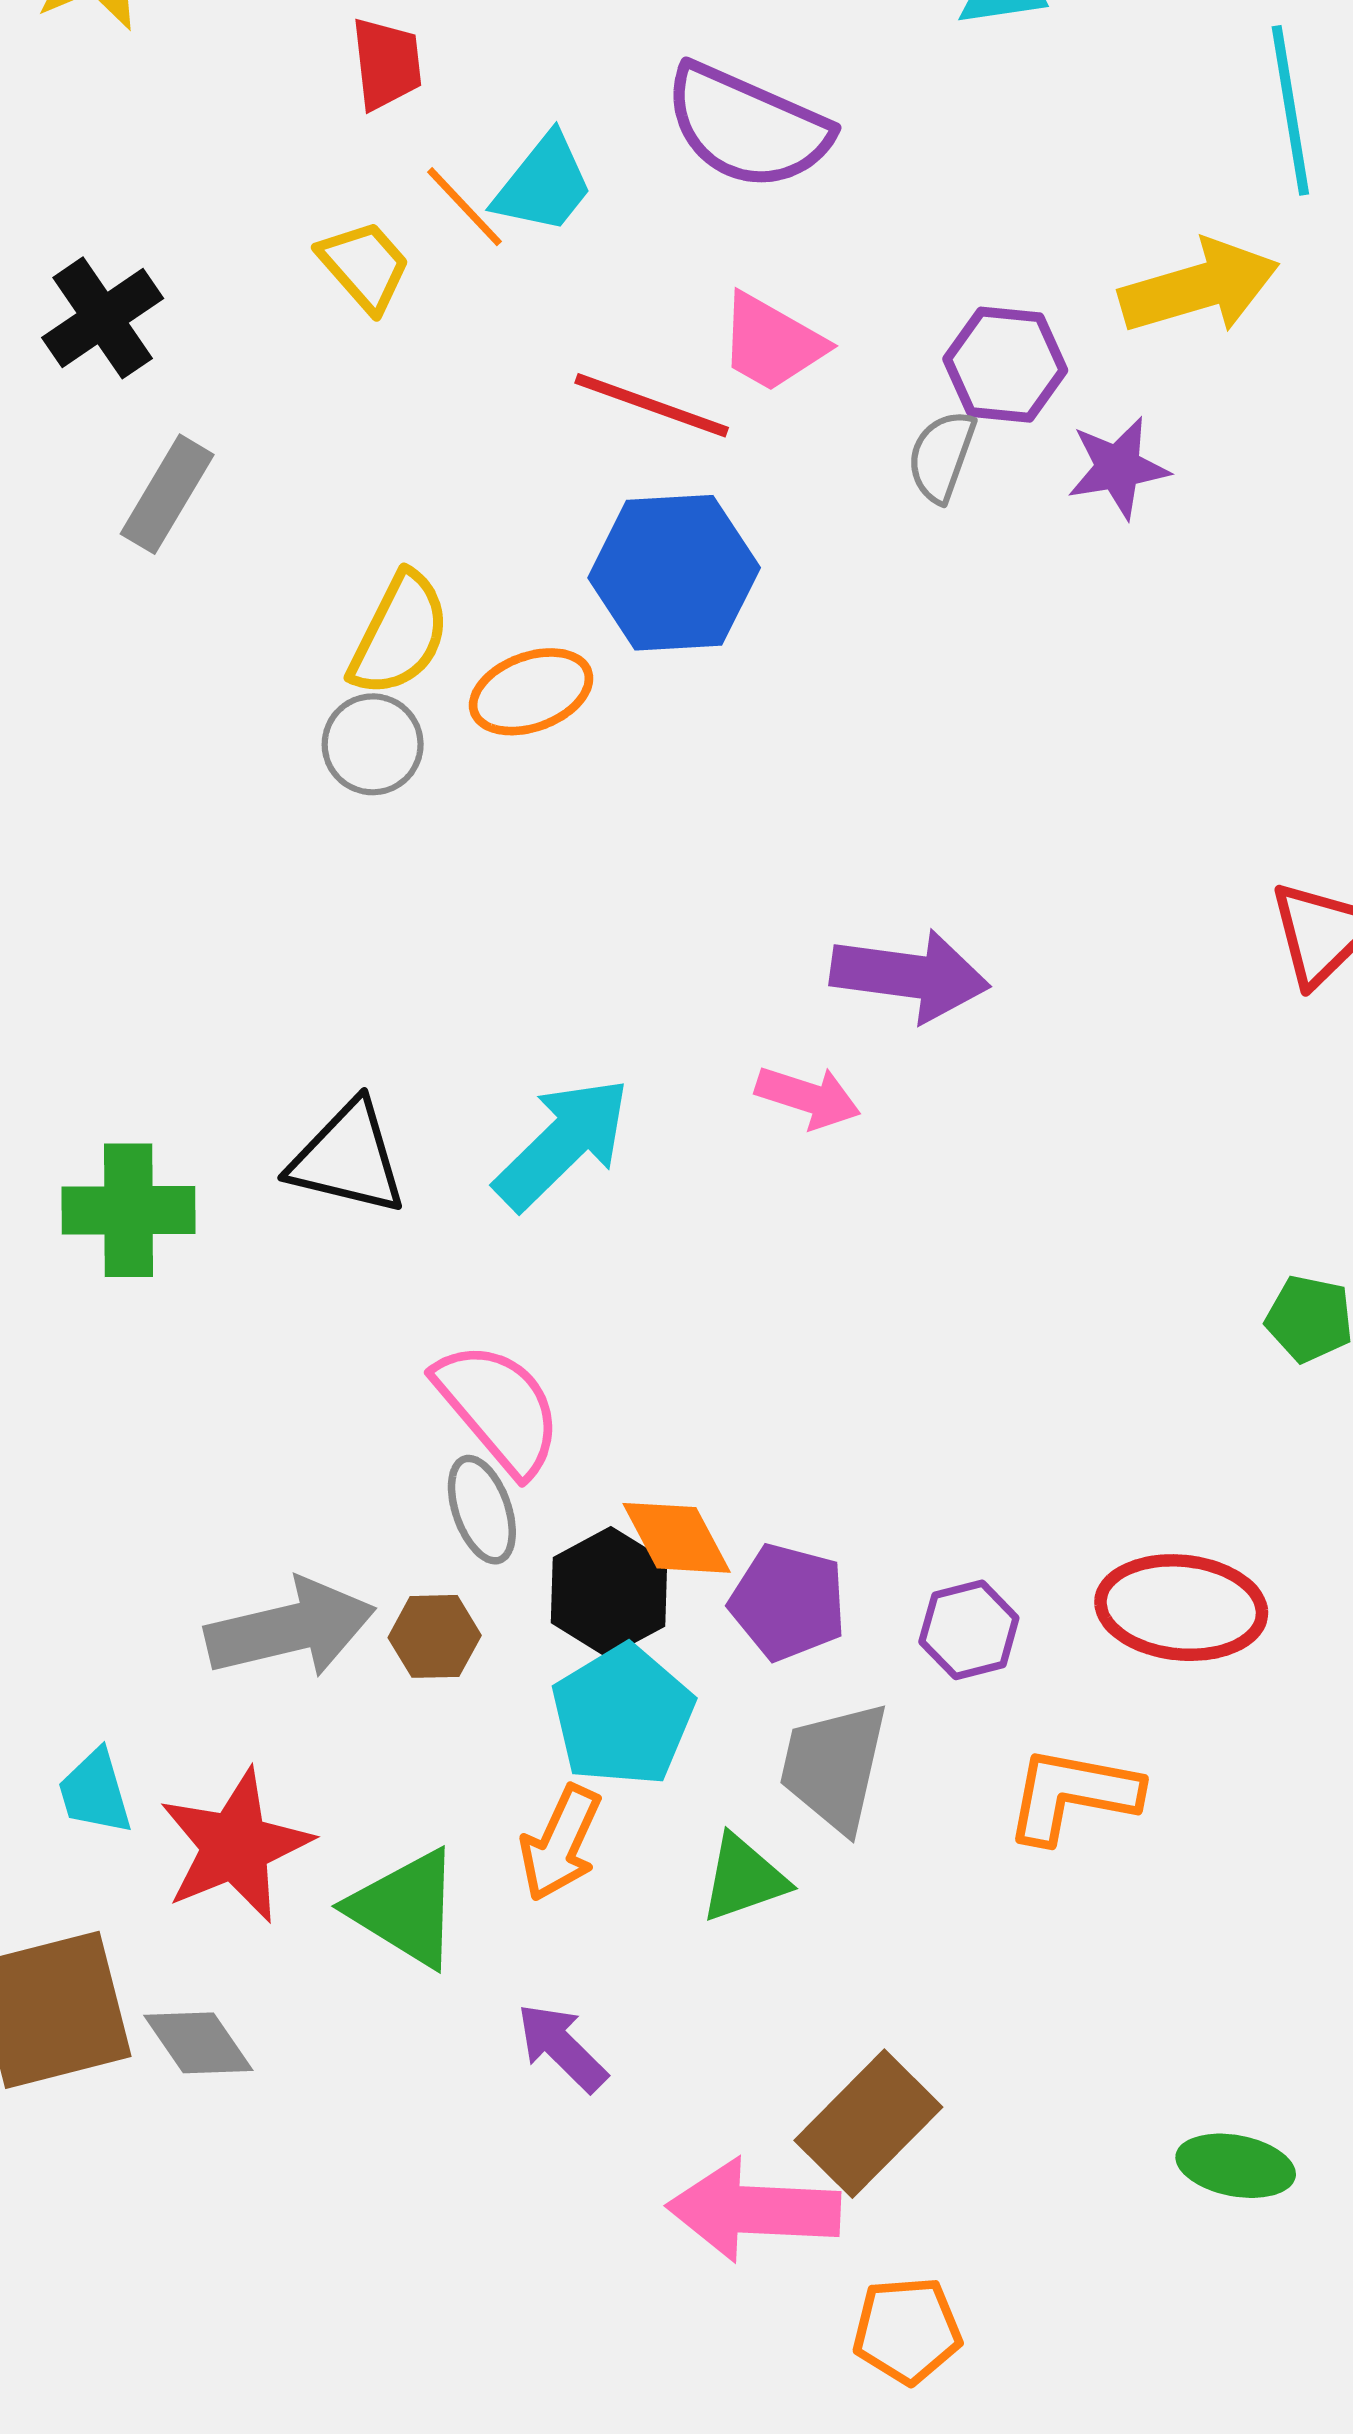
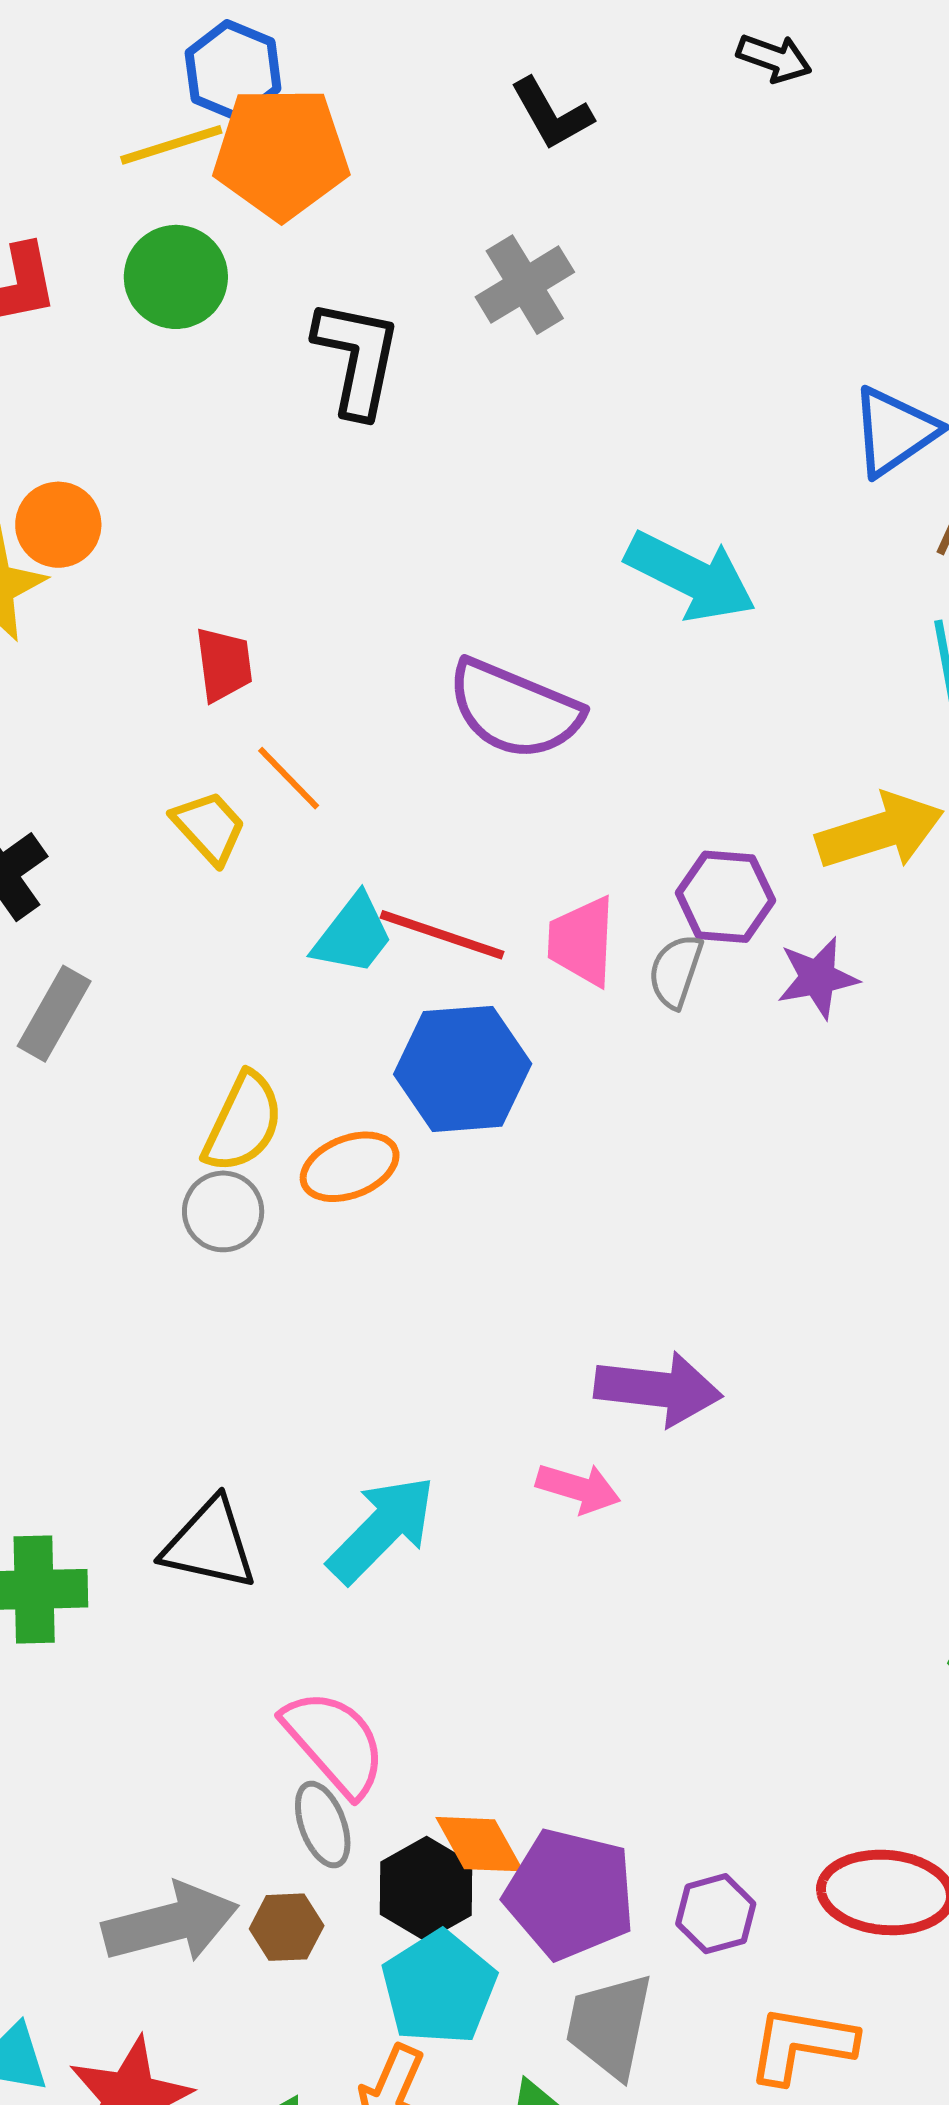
cyan trapezoid: (544, 184) -> (353, 935), moved
pink trapezoid: (772, 343) -> (582, 941), moved, turned 64
purple pentagon: (788, 1602) -> (570, 1894), size x1.4

